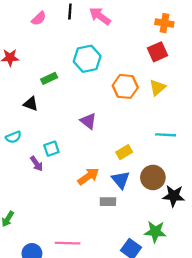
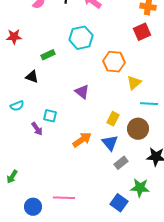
yellow triangle: (157, 88) -> (134, 83), moved
cyan square: (51, 149) -> (50, 116), turned 32
yellow rectangle: (124, 152) -> (113, 119), turned -32
brown circle: (153, 177) -> (138, 129), moved
gray rectangle: (108, 202) -> (121, 163), moved, turned -40

